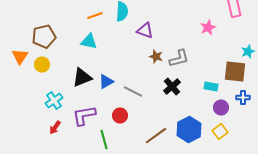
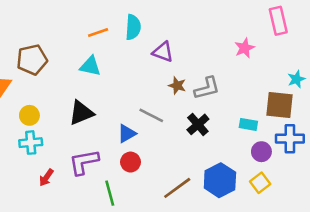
yellow circle: (42, 65) -> (29, 115), moved
blue triangle: (106, 82) -> (127, 134), moved
gray line: (133, 92) -> (151, 115), moved
blue cross: (243, 98) -> (290, 139), size x1.5
cyan cross: (54, 101) -> (31, 143), moved, turned 30

